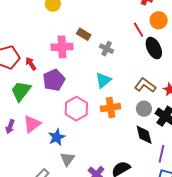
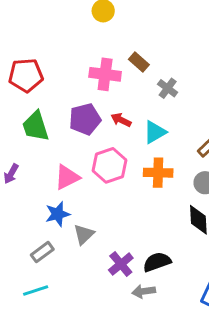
red arrow: (31, 64) -> (121, 120), moved, turned -40
green trapezoid: (21, 91) -> (36, 126), turned -65
pink triangle: (32, 124) -> (67, 177), moved
blue star: (57, 137) -> (58, 214), moved

